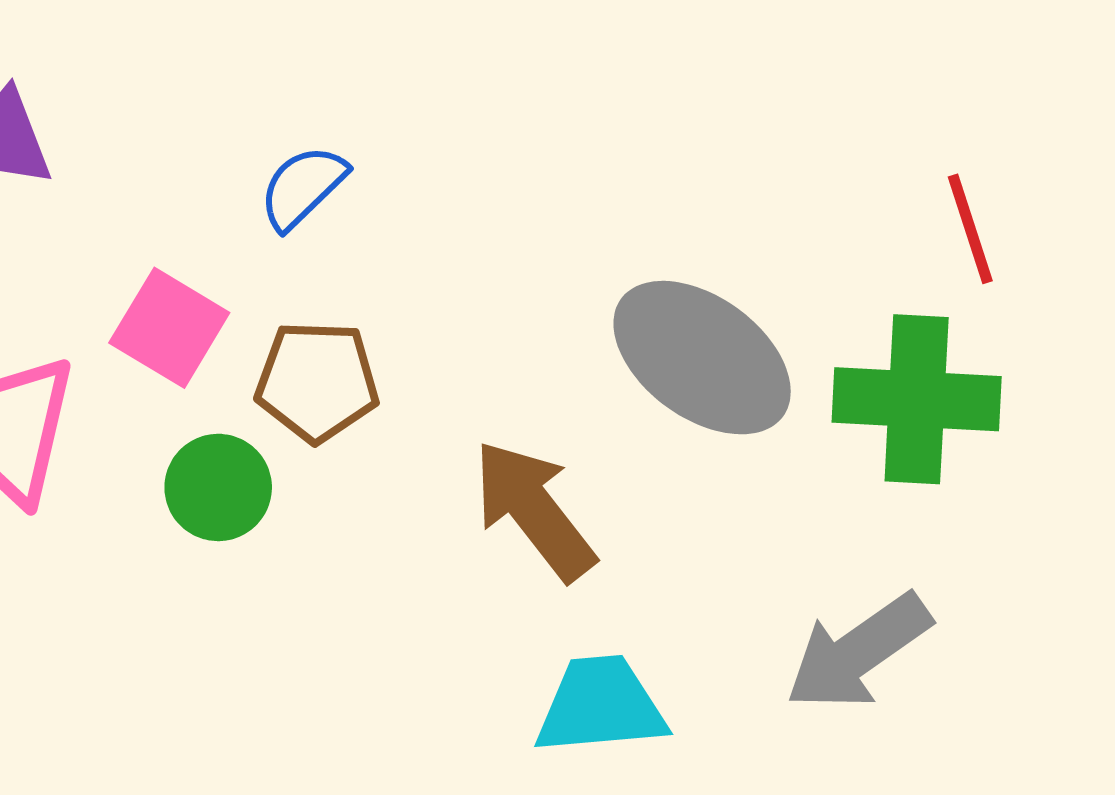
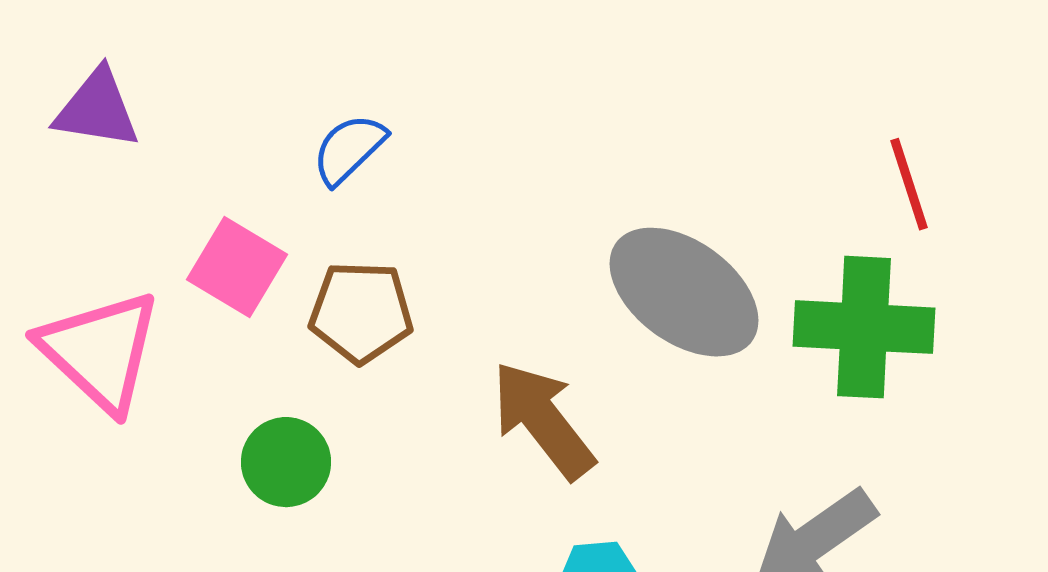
green circle: (218, 487) -> (286, 462), moved

